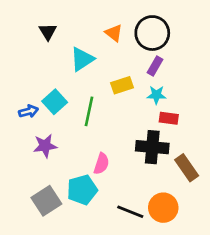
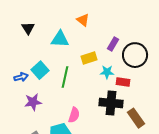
black triangle: (48, 32) -> (28, 28), moved
black circle: (152, 33) -> (135, 55), moved
cyan triangle: (82, 59) -> (60, 39), turned 36
cyan star: (156, 95) -> (107, 72), moved

